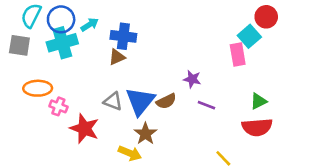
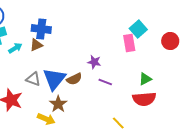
red circle: (266, 17) -> (170, 41), moved
cyan arrow: (90, 25) -> (15, 48), moved

